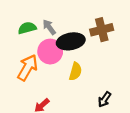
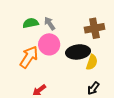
black ellipse: (71, 41) -> (78, 52), moved
yellow semicircle: (75, 71) -> (92, 62), moved

